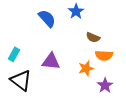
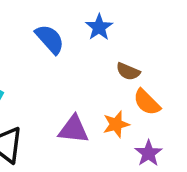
orange semicircle: (104, 55) -> (147, 102), turned 42
purple triangle: (51, 61) -> (74, 129), moved

